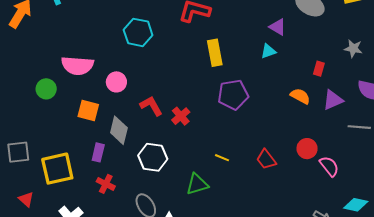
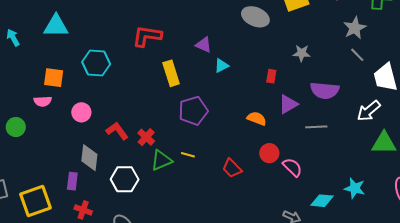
purple triangle: (278, 27) -> (204, 45), moved
pink semicircle: (77, 66) -> (43, 101), size x0.6
orange semicircle: (300, 96) -> (257, 119), moved
orange square: (88, 111) -> (54, 78), moved
yellow line: (222, 158) -> (188, 155), moved
green triangle: (197, 184) -> (161, 160), moved

